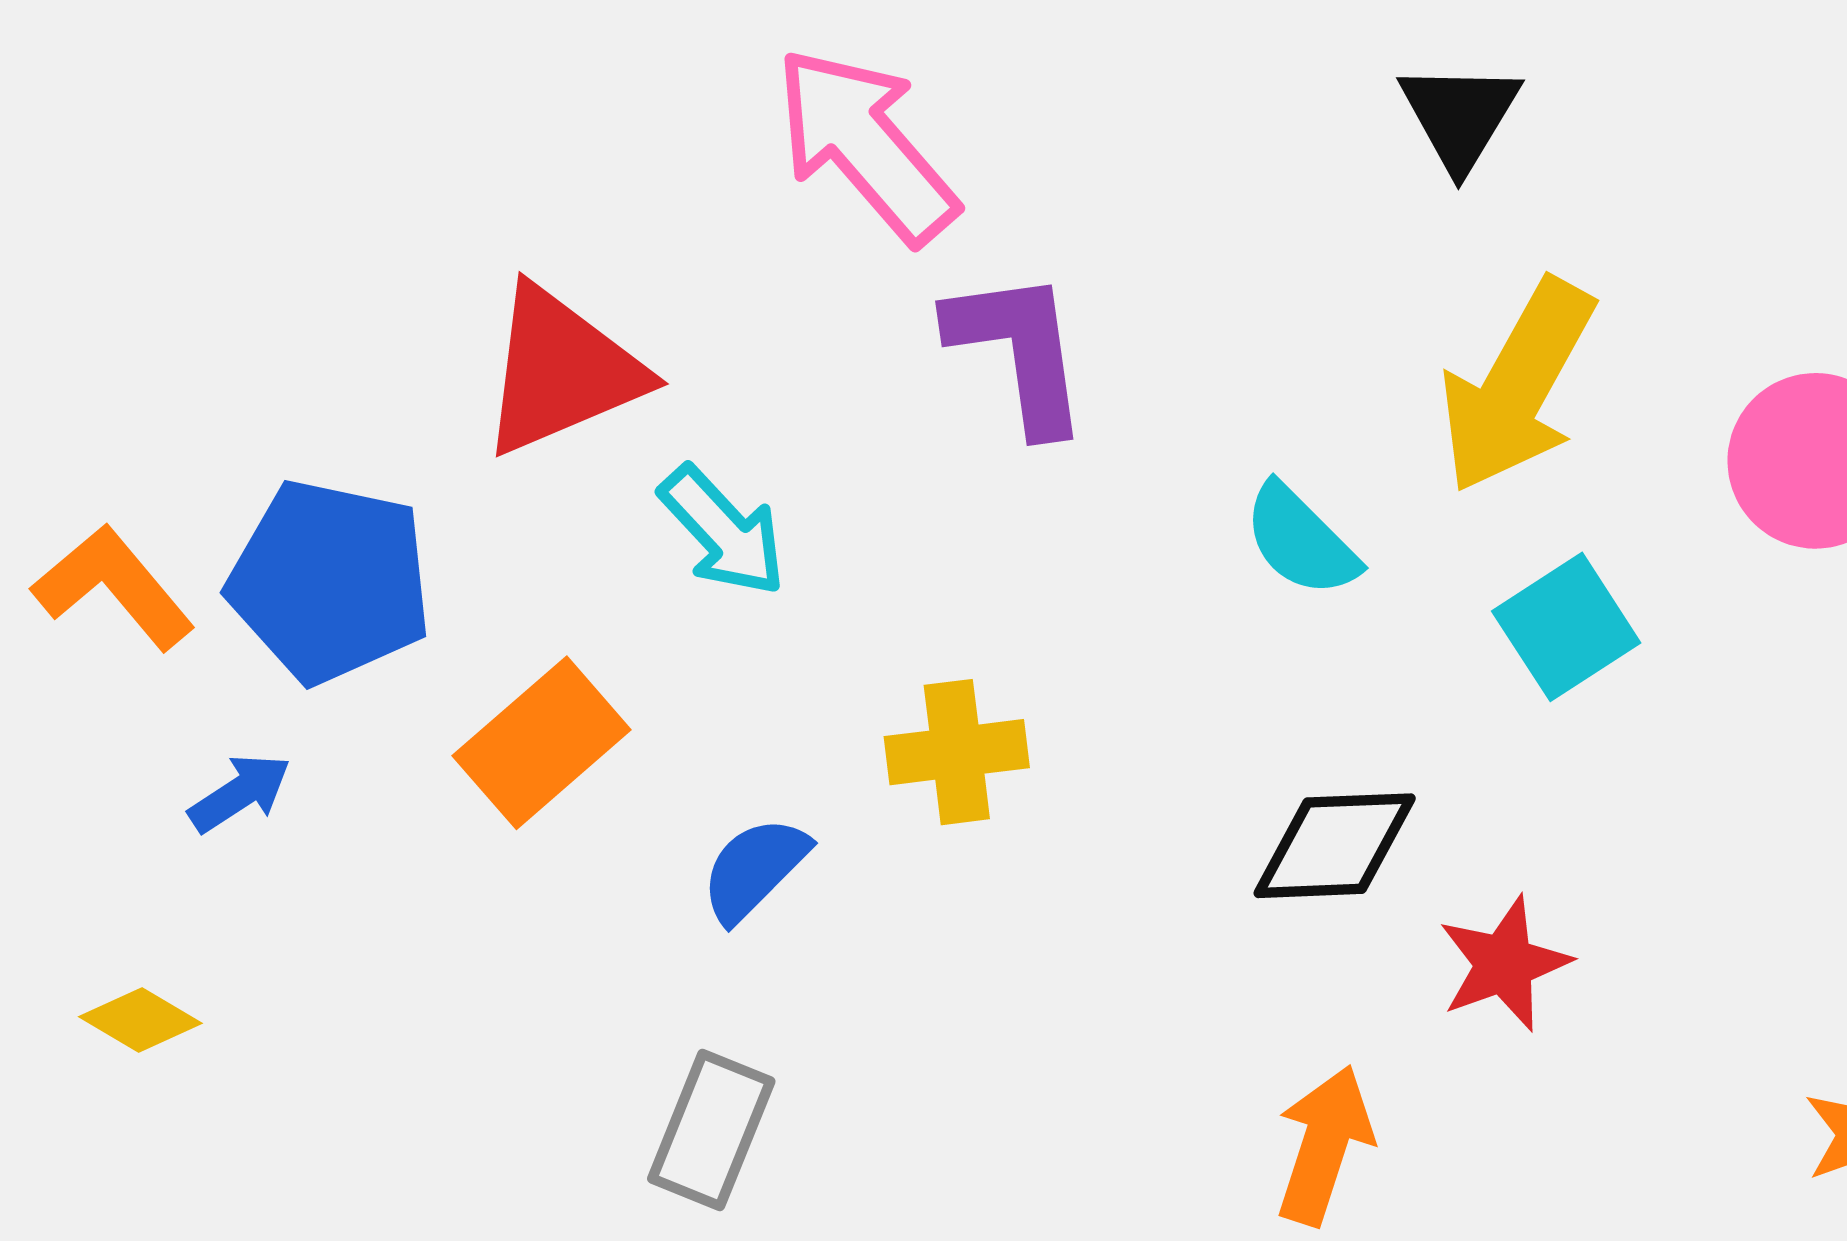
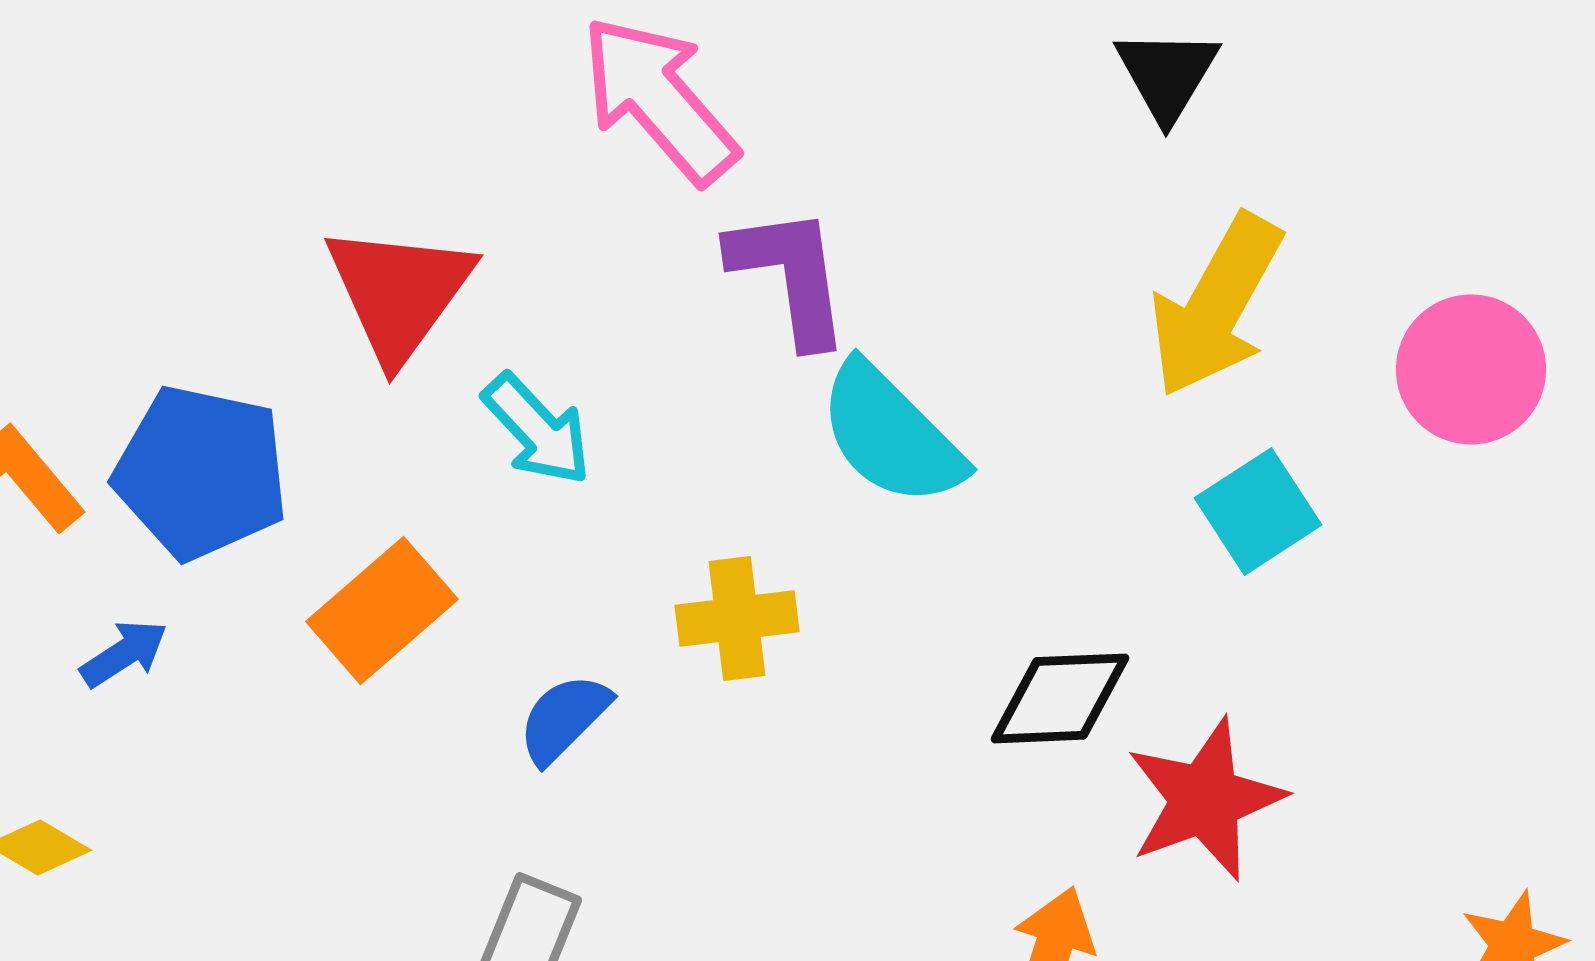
red triangle: (561, 371) -> (399, 292), turned -31
cyan semicircle: (1301, 540) -> (891, 434), moved, size x1.5
red star: (1504, 964) -> (1205, 799), size x1.4

